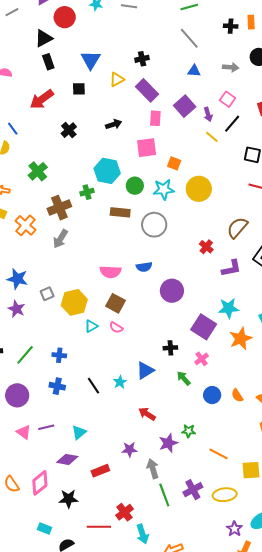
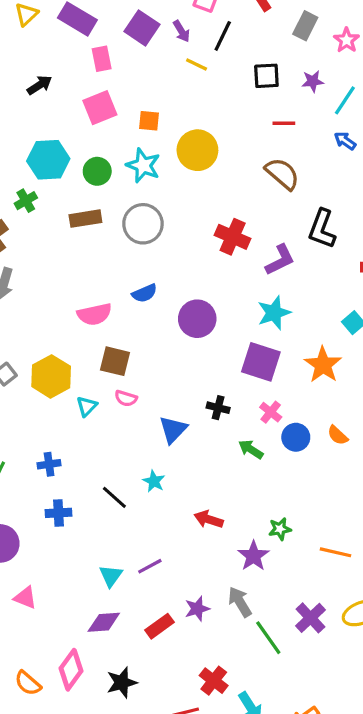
cyan star: (164, 189) -> (143, 165), turned -30
brown semicircle: (237, 228) -> (282, 174), moved, turned 105
red cross: (206, 247) -> (233, 237), size x1.5
cyan star: (229, 308) -> (274, 313), moved
black cross: (170, 348) -> (218, 408), turned 32
blue triangle: (145, 371) -> (173, 430), moved
blue circle: (212, 395) -> (296, 437), moved
orange semicircle: (237, 395) -> (338, 435), moved
purple line: (46, 427) -> (150, 566), moved
purple star: (130, 449) -> (197, 609), moved

